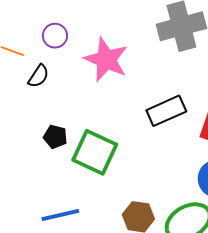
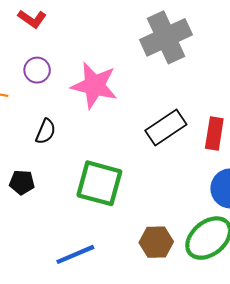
black semicircle: (38, 76) -> (46, 131), moved
black pentagon: (55, 137) -> (22, 182), moved

